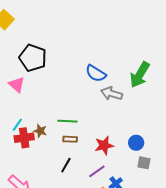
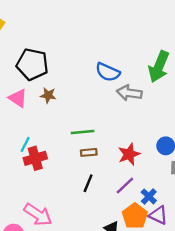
brown star: (40, 131) -> (48, 95), moved

